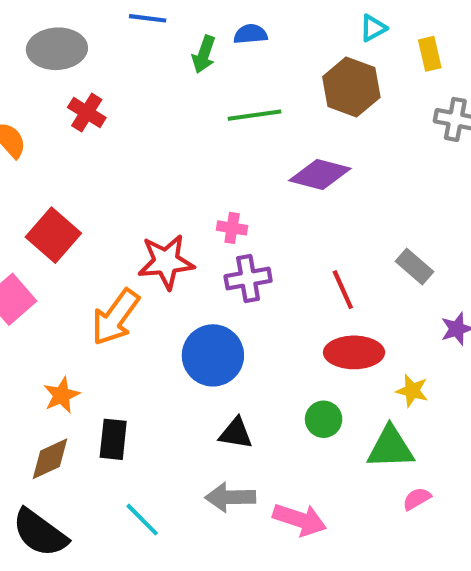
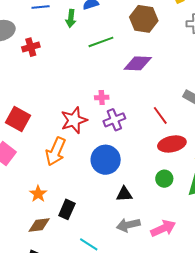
red cross: (87, 113) -> (31, 47), moved, turned -36
black rectangle: (113, 439) -> (67, 209), turned 30
brown diamond: (50, 459) -> (39, 225), turned 30
pink arrow: (300, 520) -> (163, 228), turned -30

